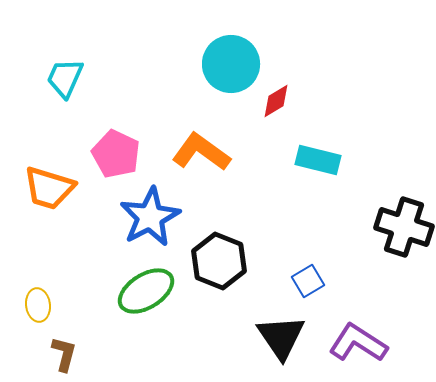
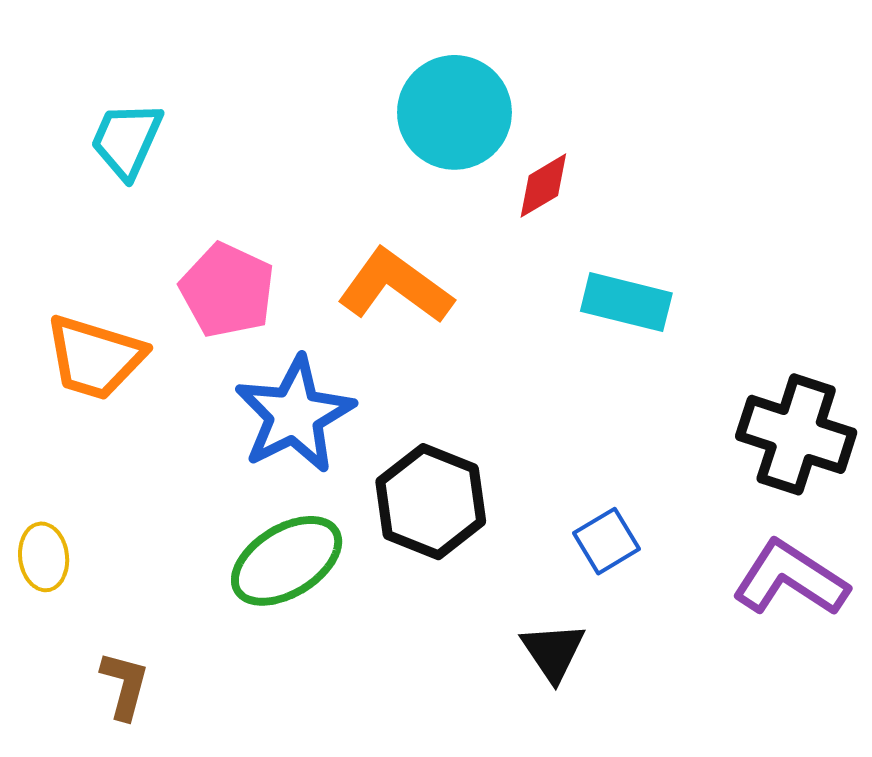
yellow ellipse: (38, 305) -> (44, 557), moved
black triangle: (281, 337) -> (553, 652), size x0.7
purple L-shape: (358, 343) -> (790, 579), moved

